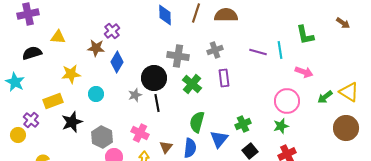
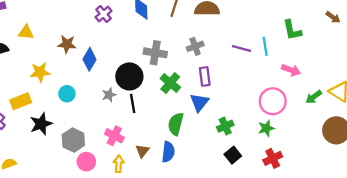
purple cross: (112, 31) -> (104, 14), moved
blue triangle: (219, 139) -> (199, 102), moved

